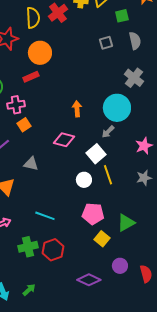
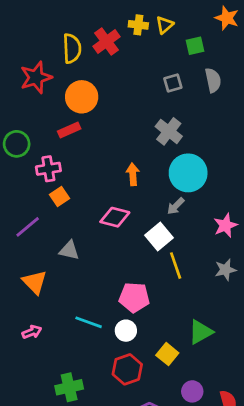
gray cross: (134, 78) -> (169, 131), moved
white circle: (84, 180) -> (126, 331), moved
pink pentagon: (93, 214) -> (134, 297), moved
green cross: (28, 247) -> (69, 387), moved
red hexagon: (53, 250) -> (127, 369), moved

